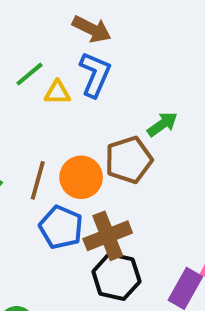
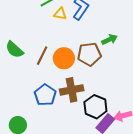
blue pentagon: (61, 227) -> (45, 95), moved
black hexagon: (116, 276) -> (95, 107), moved

